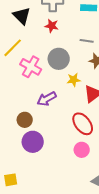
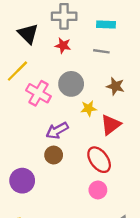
gray line: (87, 41) -> (101, 51), moved
brown circle: (25, 120) -> (54, 155), moved
purple circle: (33, 142) -> (22, 181), moved

